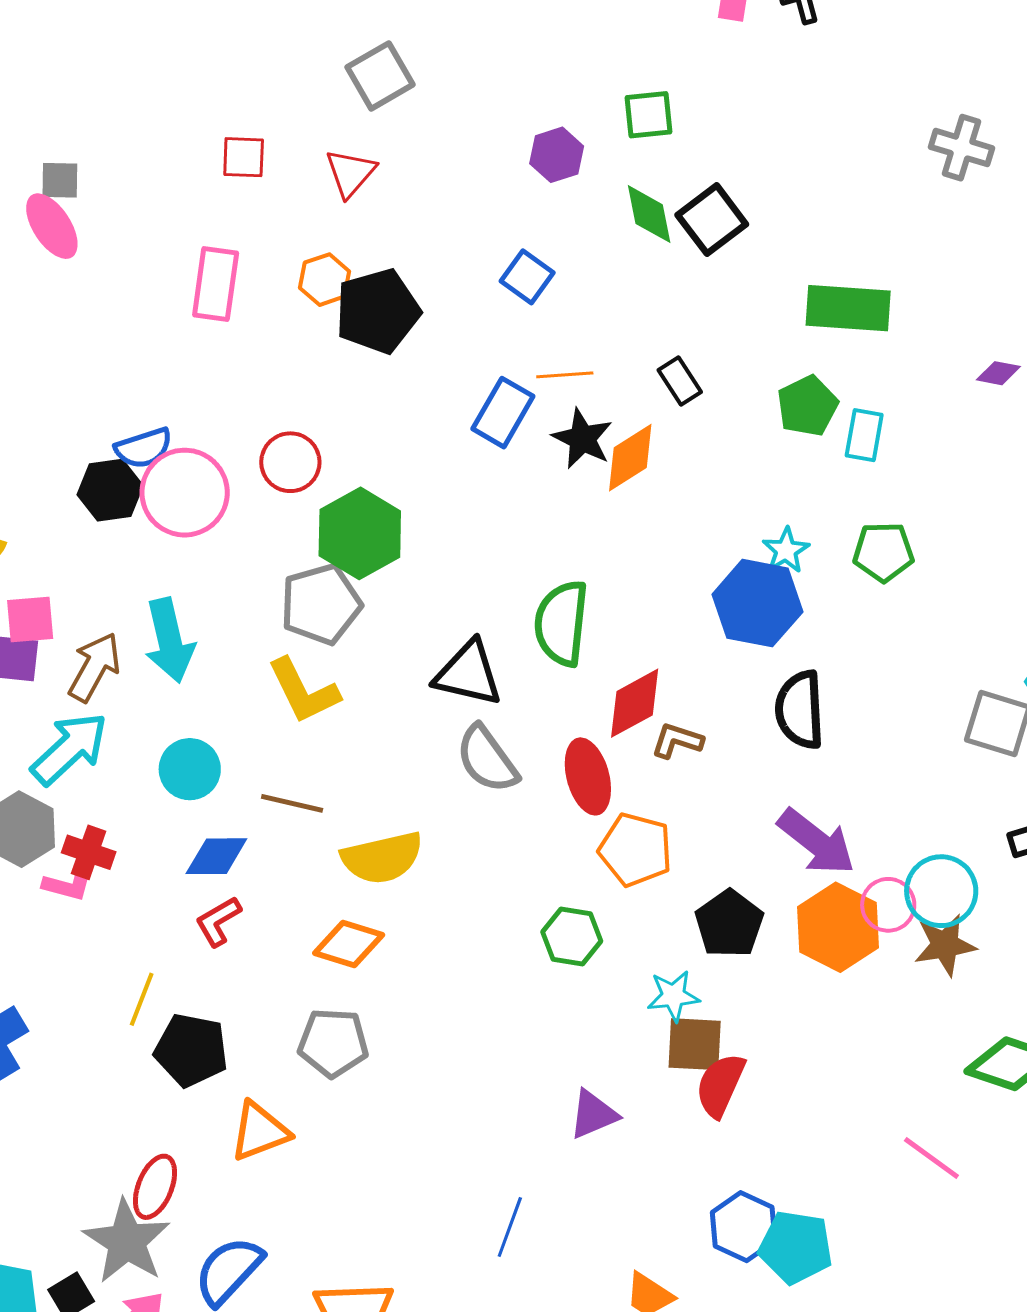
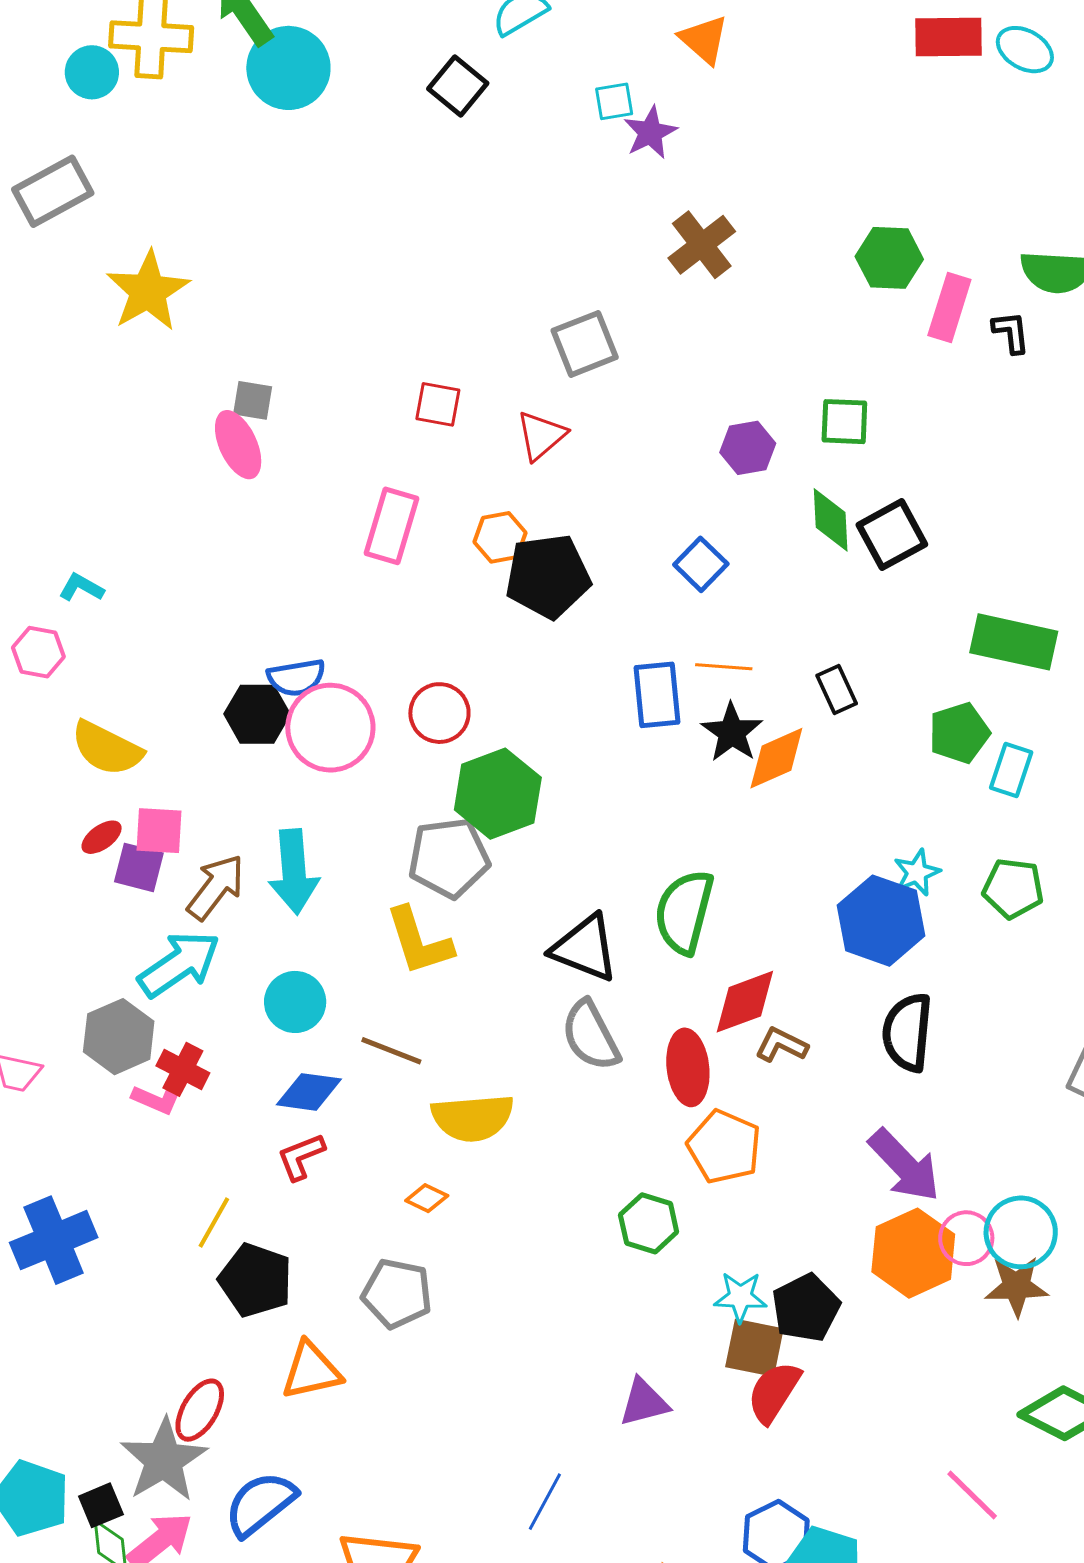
blue rectangle: (503, 413) -> (657, 695), turned -44
black pentagon: (729, 924) -> (806, 1308), moved
orange diamond: (349, 944) -> (427, 1198), size x0.6

